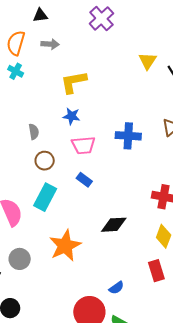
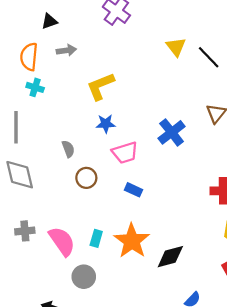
blue cross: (128, 136) -> (172, 132), turned -30
cyan rectangle: (45, 197) -> (96, 238), moved, size x0.6
black diamond: (114, 225) -> (170, 257), moved
orange star: (65, 246) -> (132, 241), moved
gray circle: (20, 259) -> (84, 277), moved

